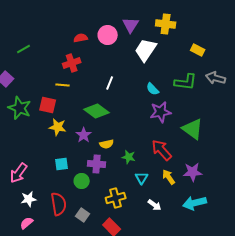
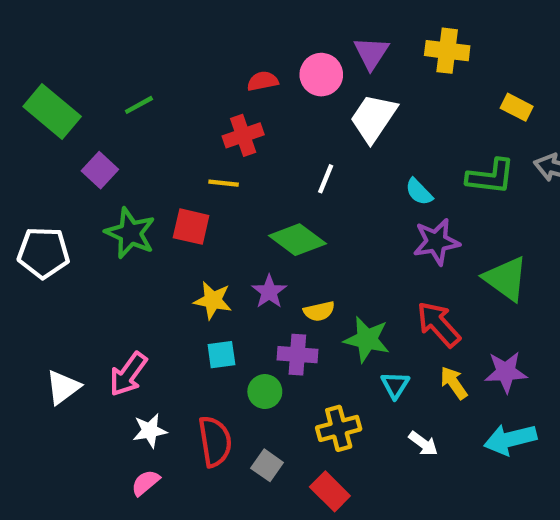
white trapezoid: (146, 50) -> (373, 118), moved
yellow star: (58, 127) -> (213, 300), moved
green star: (129, 157) -> (367, 339), size x1.5

